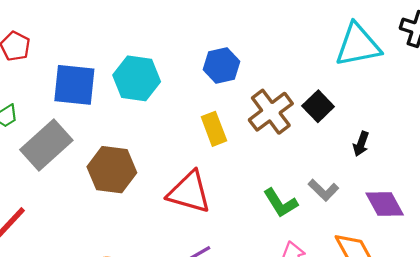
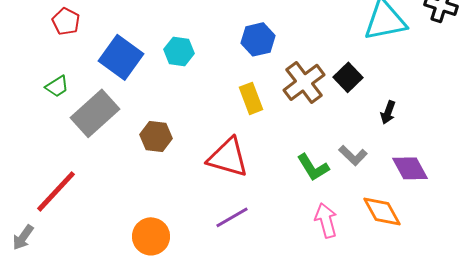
cyan hexagon: (137, 78) -> (179, 51), size x0.7
blue square: (74, 85) -> (121, 57), turned 30
brown hexagon: (112, 170) -> (156, 136), size x0.7

